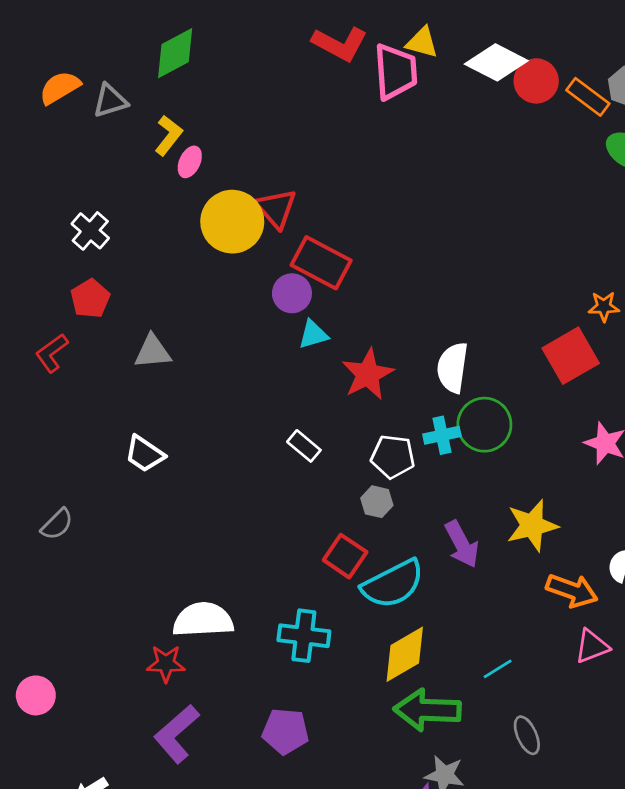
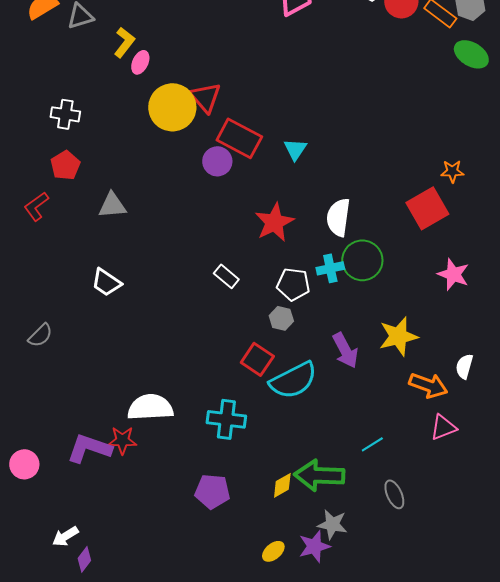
white cross: (90, 231) -> (65, 114), turned -32
cyan triangle: (313, 334) -> (295, 149), moved, turned -40
yellow diamond: (405, 654) -> (282, 485), moved, size x0.6
purple L-shape: (176, 734) -> (89, 448), moved, turned 60

